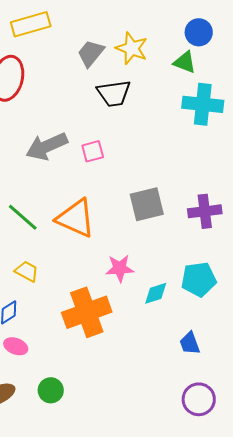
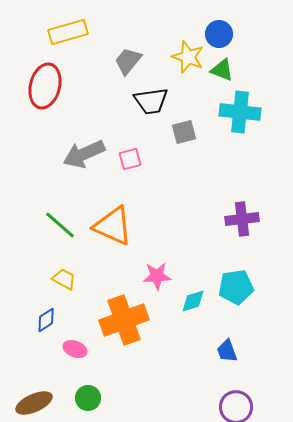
blue circle: (199, 32) -> (219, 34), moved
yellow star: (132, 48) -> (188, 57), moved
gray square: (147, 204) -> (184, 132), moved, size x0.7
pink ellipse: (16, 346) -> (75, 349), moved

